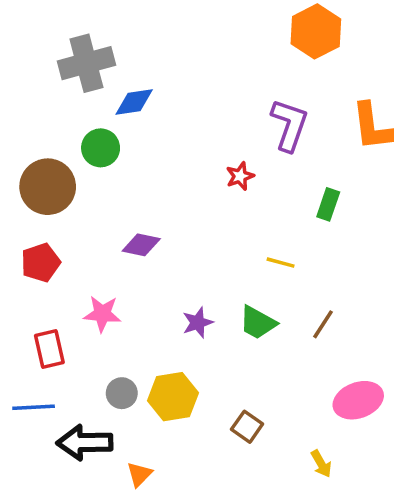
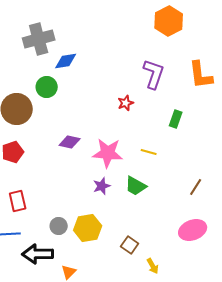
pink star: (102, 314) -> (108, 153), moved, size x1.4
brown line: (323, 324) -> (196, 187), moved
yellow arrow: (321, 464) -> (153, 266), moved

